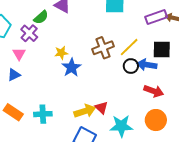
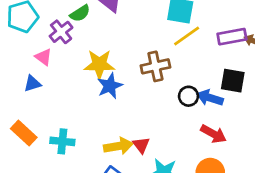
yellow line: (129, 47) -> (187, 36), moved
yellow star: (61, 53) -> (99, 64), size x1.6
pink triangle: (19, 54) -> (43, 57), turned -32

